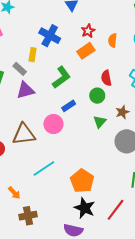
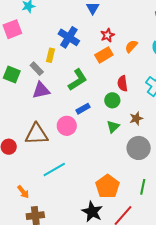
orange semicircle: (113, 40) -> (131, 46), turned 32
orange pentagon: (82, 181) -> (107, 186), moved

